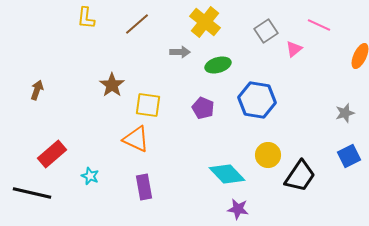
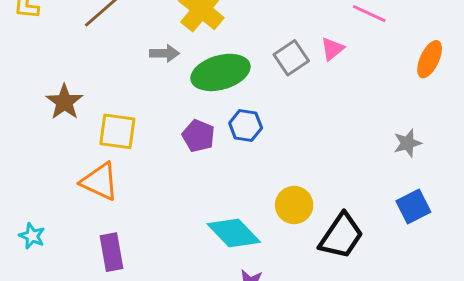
gray square: (266, 31) -> (291, 58), moved
green ellipse: (218, 65) -> (220, 72), size x1.5
blue hexagon: (257, 100) -> (246, 125), moved, size x0.6

